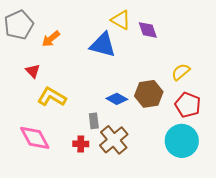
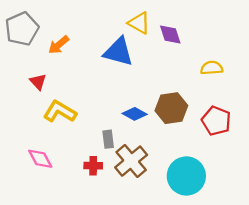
yellow semicircle: (181, 72) -> (212, 68), moved, turned 36
pink diamond: (35, 138) -> (40, 159), size x0.7
cyan circle: (182, 141) -> (186, 176), moved

